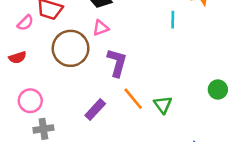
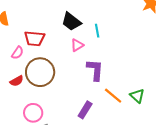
cyan line: (173, 20) -> (97, 31), moved
brown circle: (71, 48) -> (40, 72), moved

